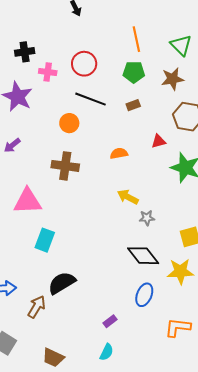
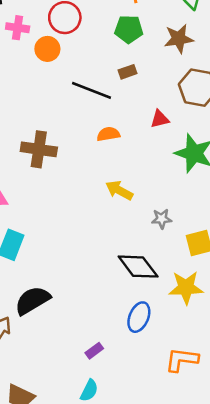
black line: (90, 99) -> (92, 90), moved
orange circle: (69, 123) -> (47, 49), moved
gray star: (147, 218) -> (162, 219), moved

